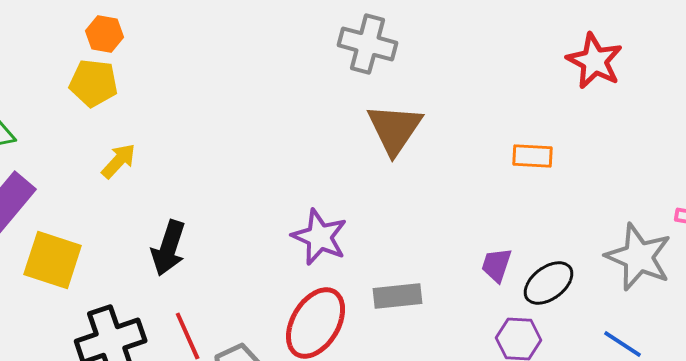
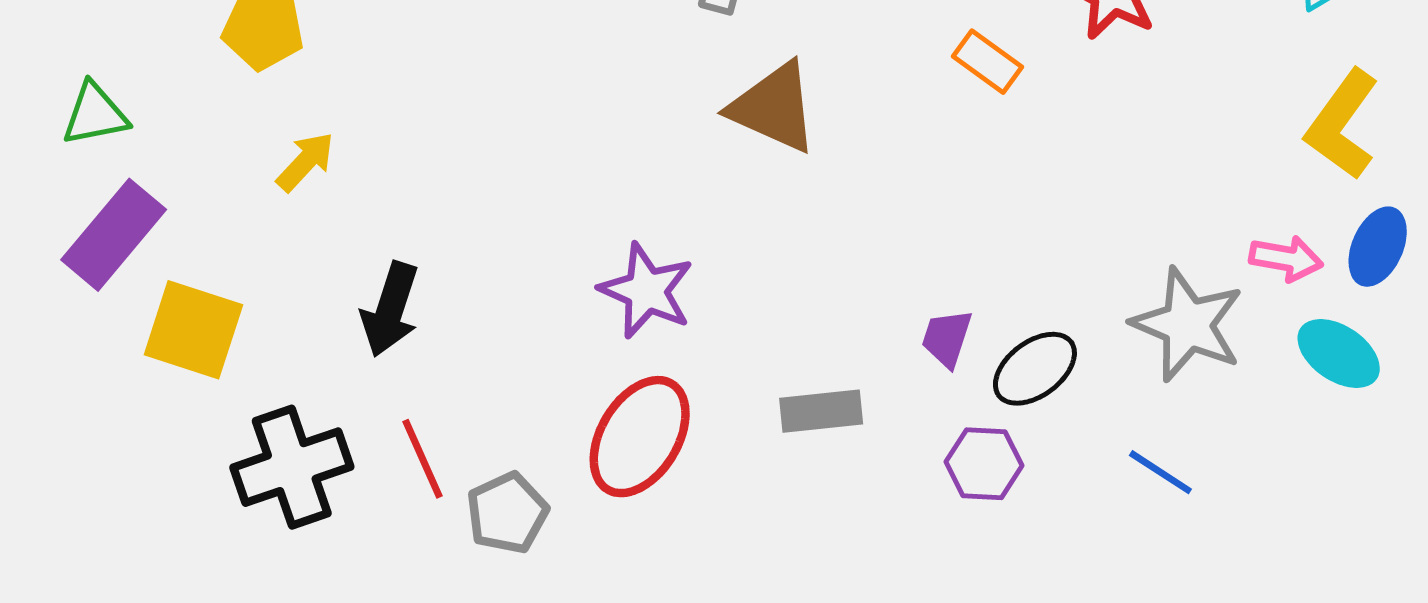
brown triangle: (395, 129) -> (774, 107), turned -40
orange rectangle: (533, 156) -> (987, 62), moved, turned 33
gray rectangle: (398, 296) -> (821, 411), moved

